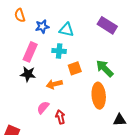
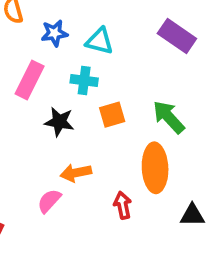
black star: (28, 74) -> (59, 122), moved
orange arrow: (54, 84) -> (76, 173), moved
pink semicircle: (43, 108) -> (49, 201), moved
red arrow: (60, 117) -> (123, 205), moved

